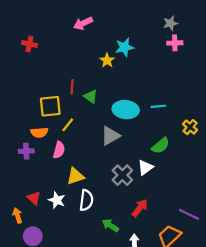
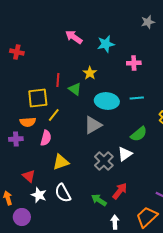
pink arrow: (83, 23) -> (74, 37), moved, turned 60
pink cross: (175, 43) -> (134, 63), moved
red cross: (29, 44) -> (17, 52), moved
yellow star: (107, 60) -> (90, 73), moved
red triangle: (34, 198) -> (29, 176), moved
white star: (57, 200) -> (39, 195), moved
white semicircle: (86, 200) -> (63, 193), moved, turned 144
green arrow: (110, 225) -> (99, 200), moved

